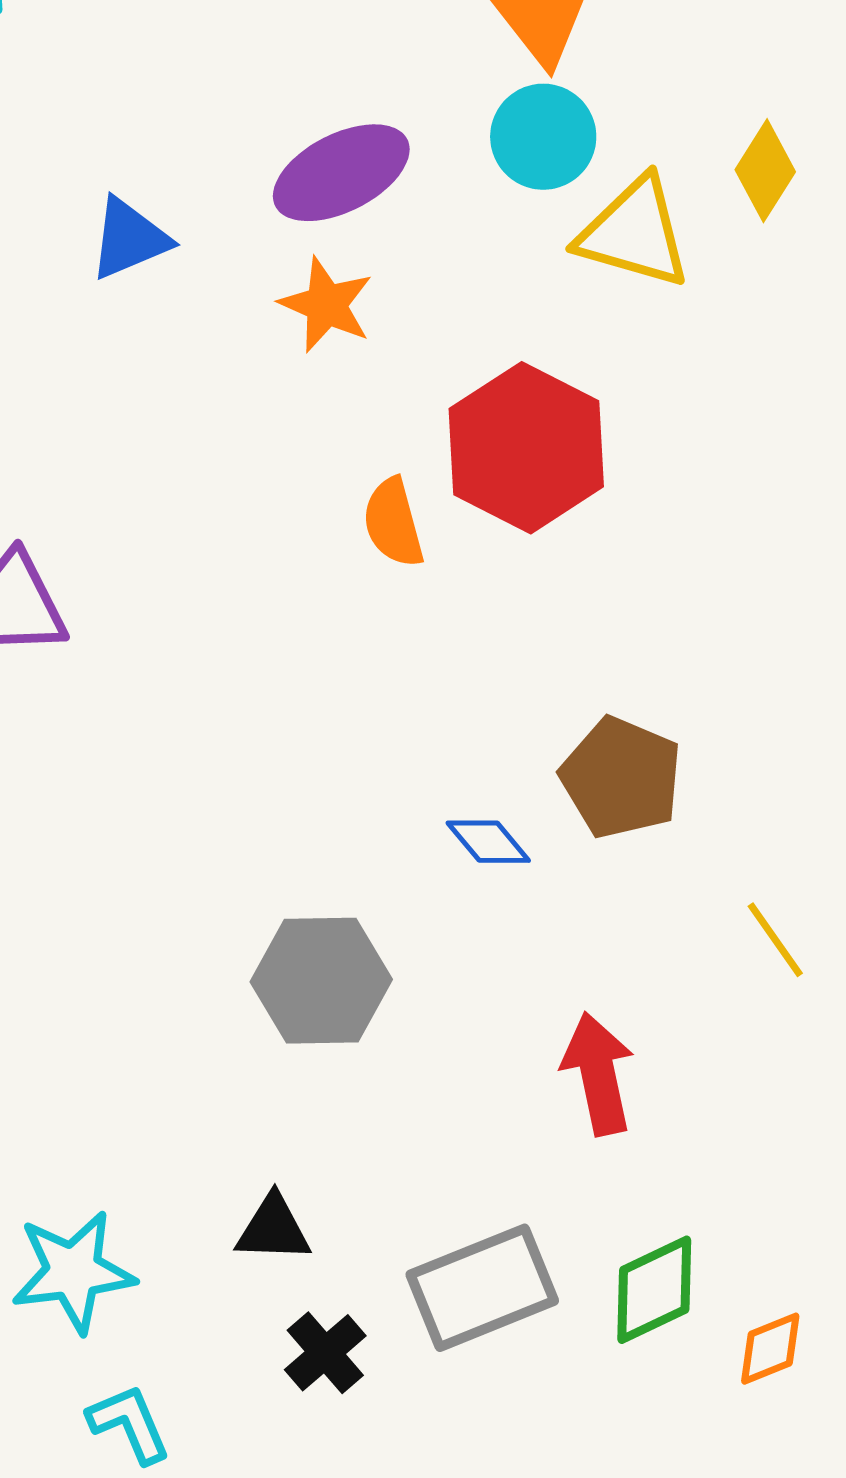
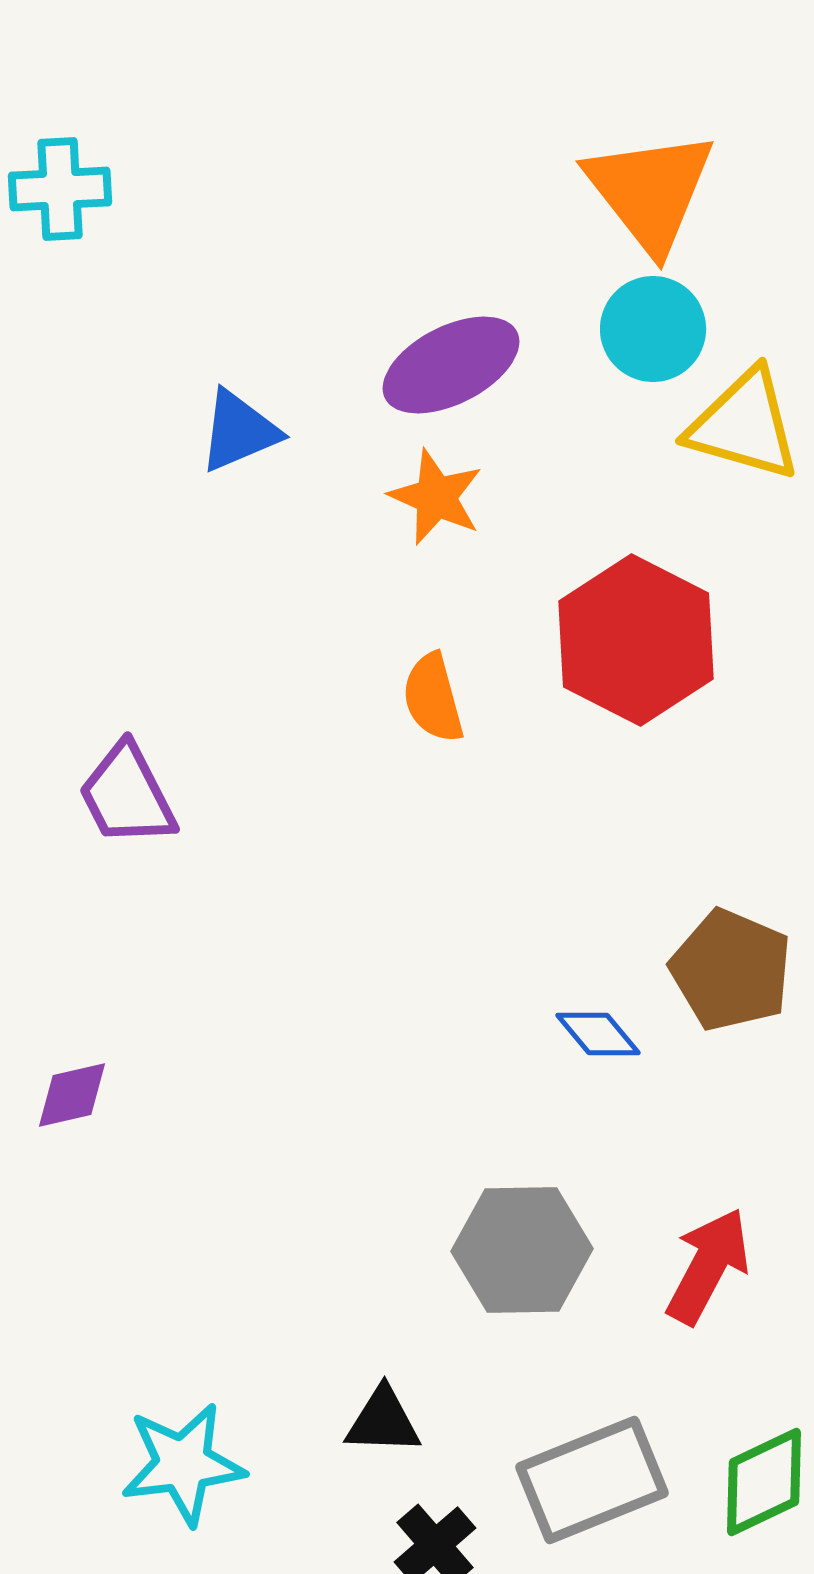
orange semicircle: (393, 523) -> (433, 698), moved
gray hexagon: (321, 981) -> (522, 1250), moved
red arrow: (598, 1074) -> (708, 1266), turned 40

